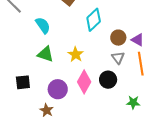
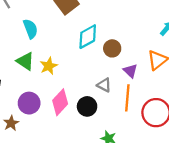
brown circle: (118, 38) -> (112, 48), moved
yellow star: (76, 54) -> (49, 66), moved
gray triangle: (118, 58) -> (104, 85), turned -40

